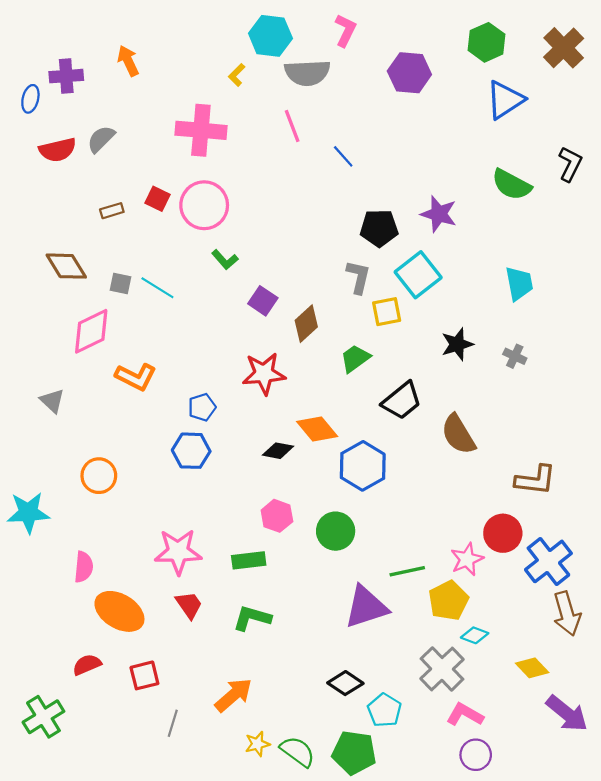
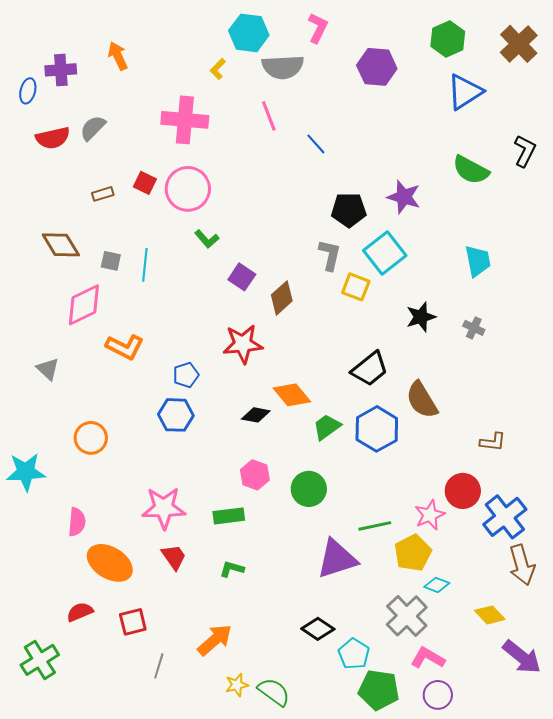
cyan line: (157, 288) -> (145, 265), turned 64
yellow square: (387, 312) -> (356, 287), turned 32
green trapezoid: (355, 358) -> (327, 427), moved
blue hexagon: (363, 466) -> (377, 429), moved
brown L-shape: (535, 480) -> (493, 442), size x0.7
green L-shape: (252, 618) -> (232, 569), size x0.7
green pentagon: (354, 753) -> (379, 690), moved

